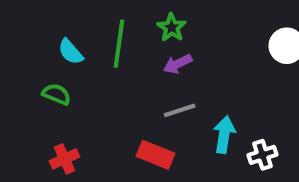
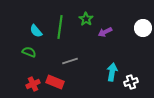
purple arrow: (178, 64) -> (105, 32), moved
gray line: (180, 110) -> (70, 61), moved
red rectangle: (155, 155) -> (55, 82), moved

